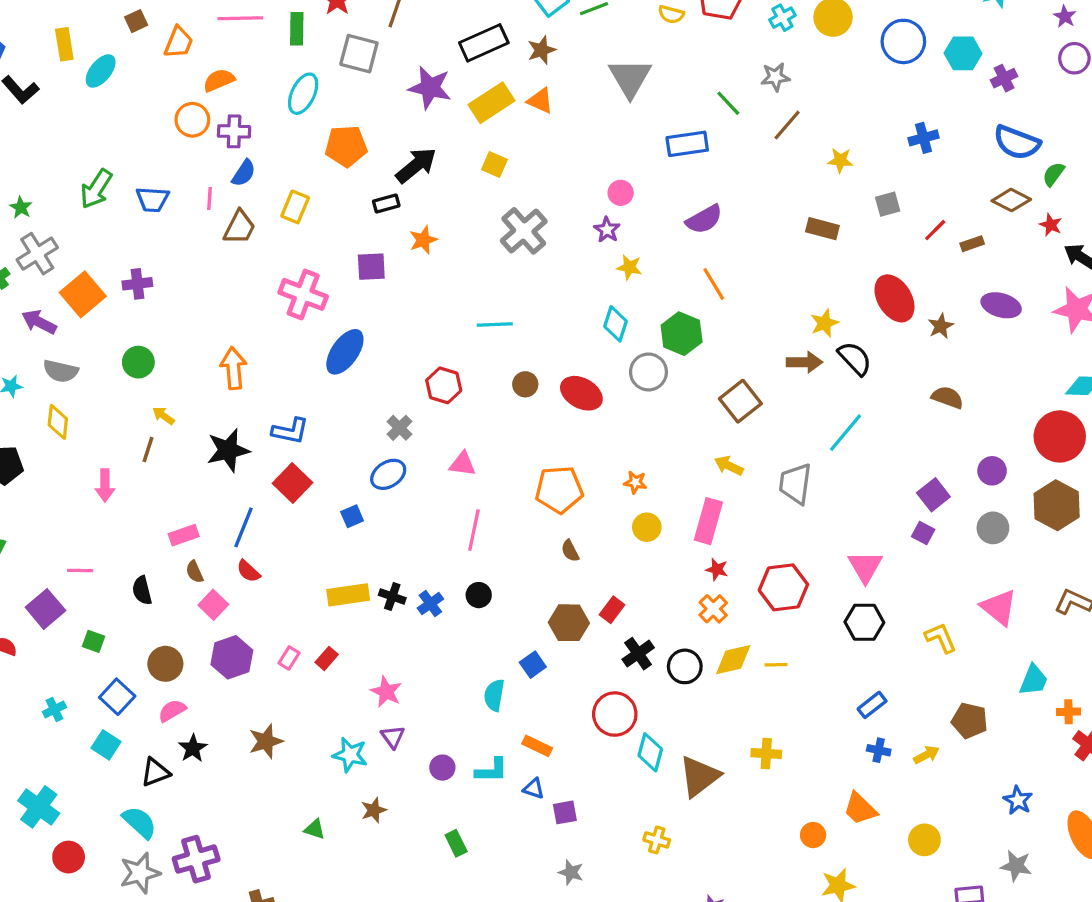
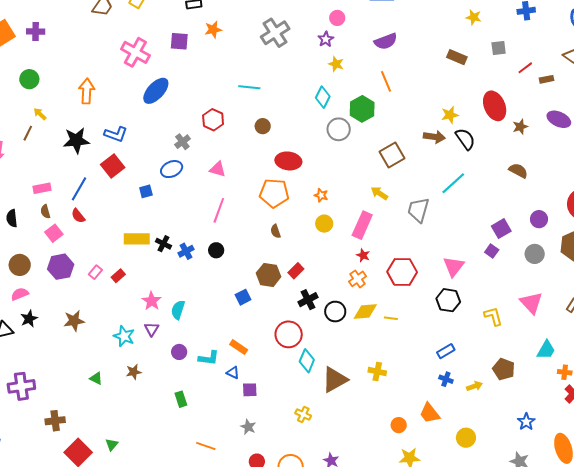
red ellipse: (581, 393) -> (288, 161), moved, turned -30
cyan semicircle: (494, 695) -> (178, 310), moved

